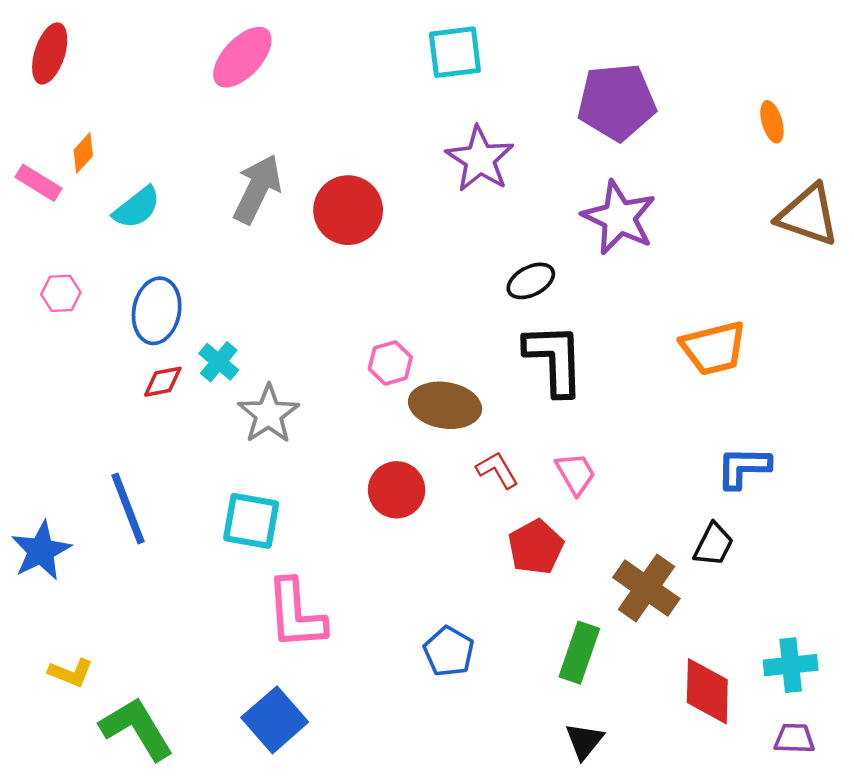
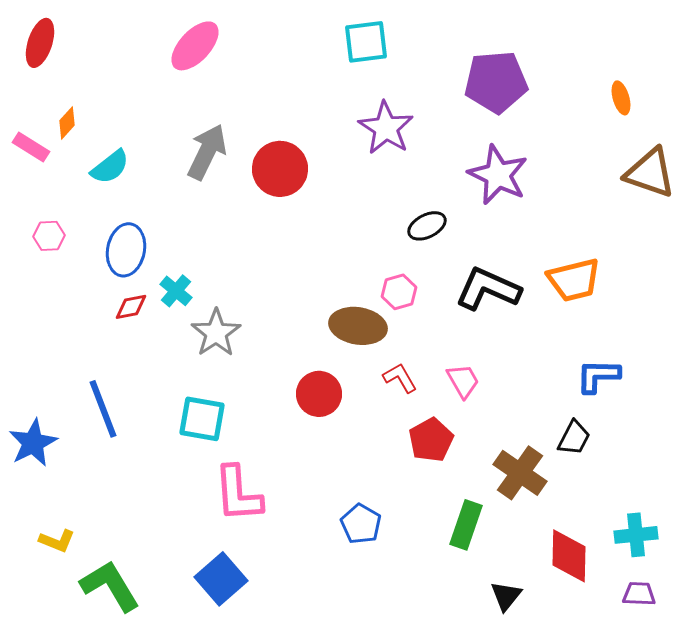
black L-shape: (554, 359) -> (488, 289), moved, turned -64
pink hexagon: (390, 363) -> (399, 292), moved
black triangle: (584, 741) -> (506, 596), moved

